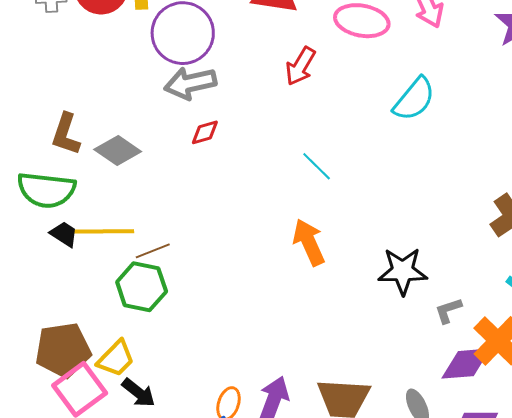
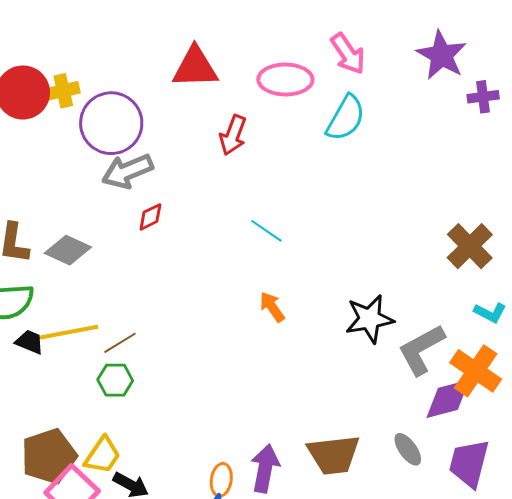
cyan semicircle: (414, 99) -> (346, 118), moved
orange arrow: (309, 242) -> (272, 307), size x0.7
green hexagon: (142, 287) -> (115, 380), size x0.7
gray L-shape: (448, 310) -> (421, 350), size x1.8

